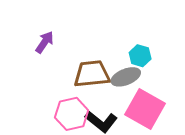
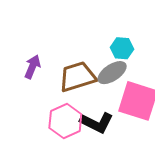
purple arrow: (45, 42) -> (32, 67), moved

